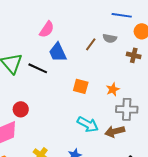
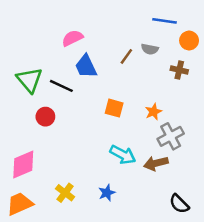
pink semicircle: (47, 29) -> (72, 38), turned -150
red circle: (21, 109) -> (45, 117), moved
gray cross: (127, 109) -> (171, 136), turned -30

